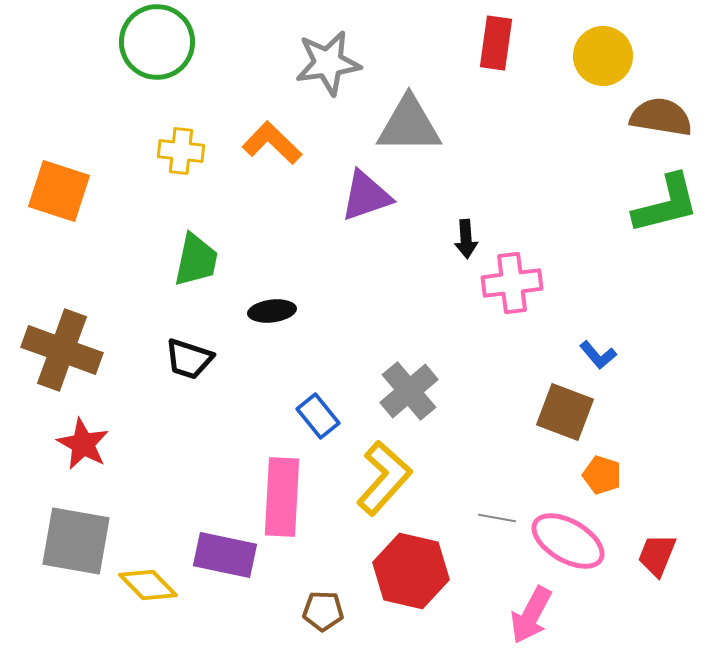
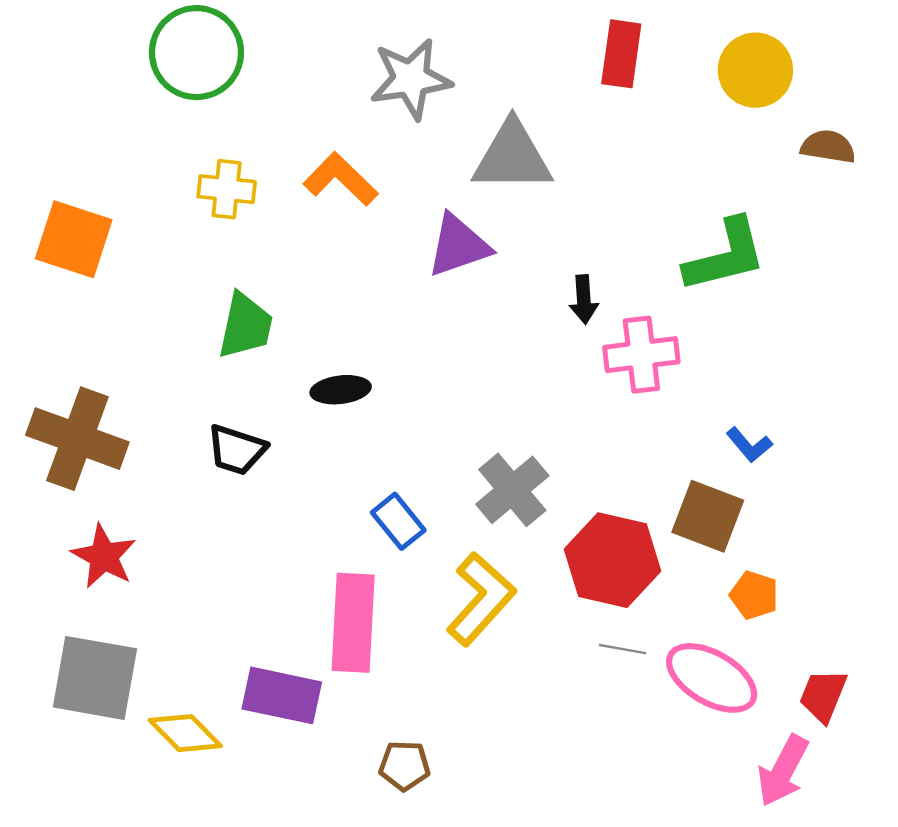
brown semicircle: (661, 117) -> (828, 147), size x0.7
green L-shape: (666, 204) -> (725, 256), moved
red hexagon: (411, 571) -> (613, 560), moved
pink arrow: (531, 615) -> (783, 771), moved

